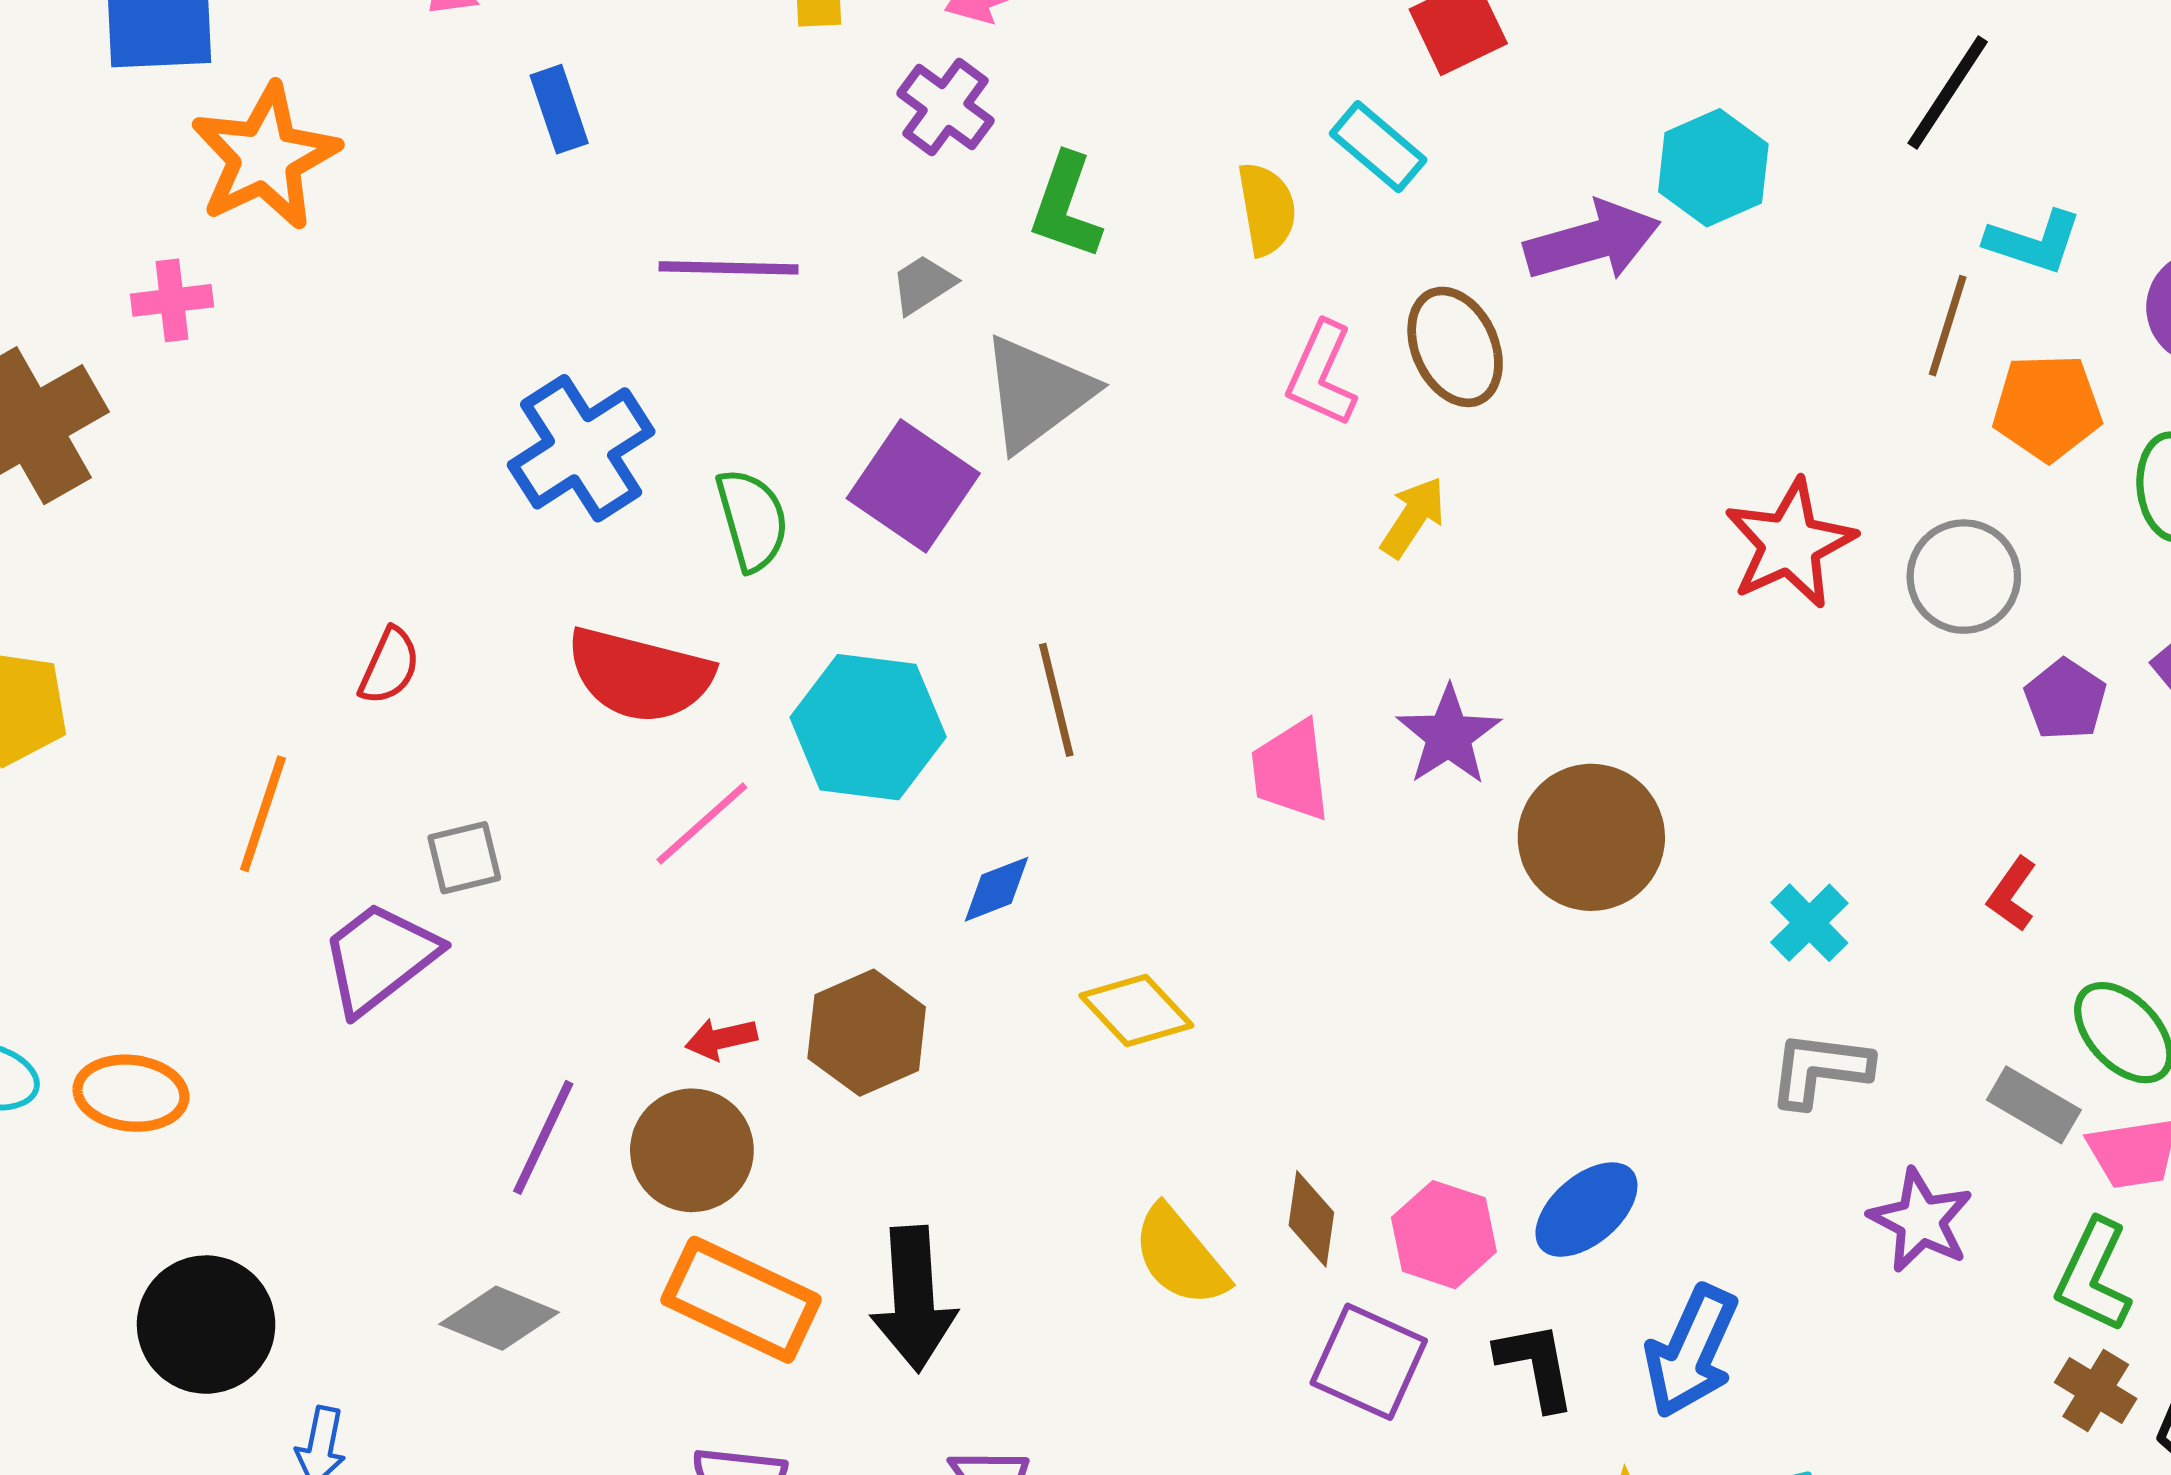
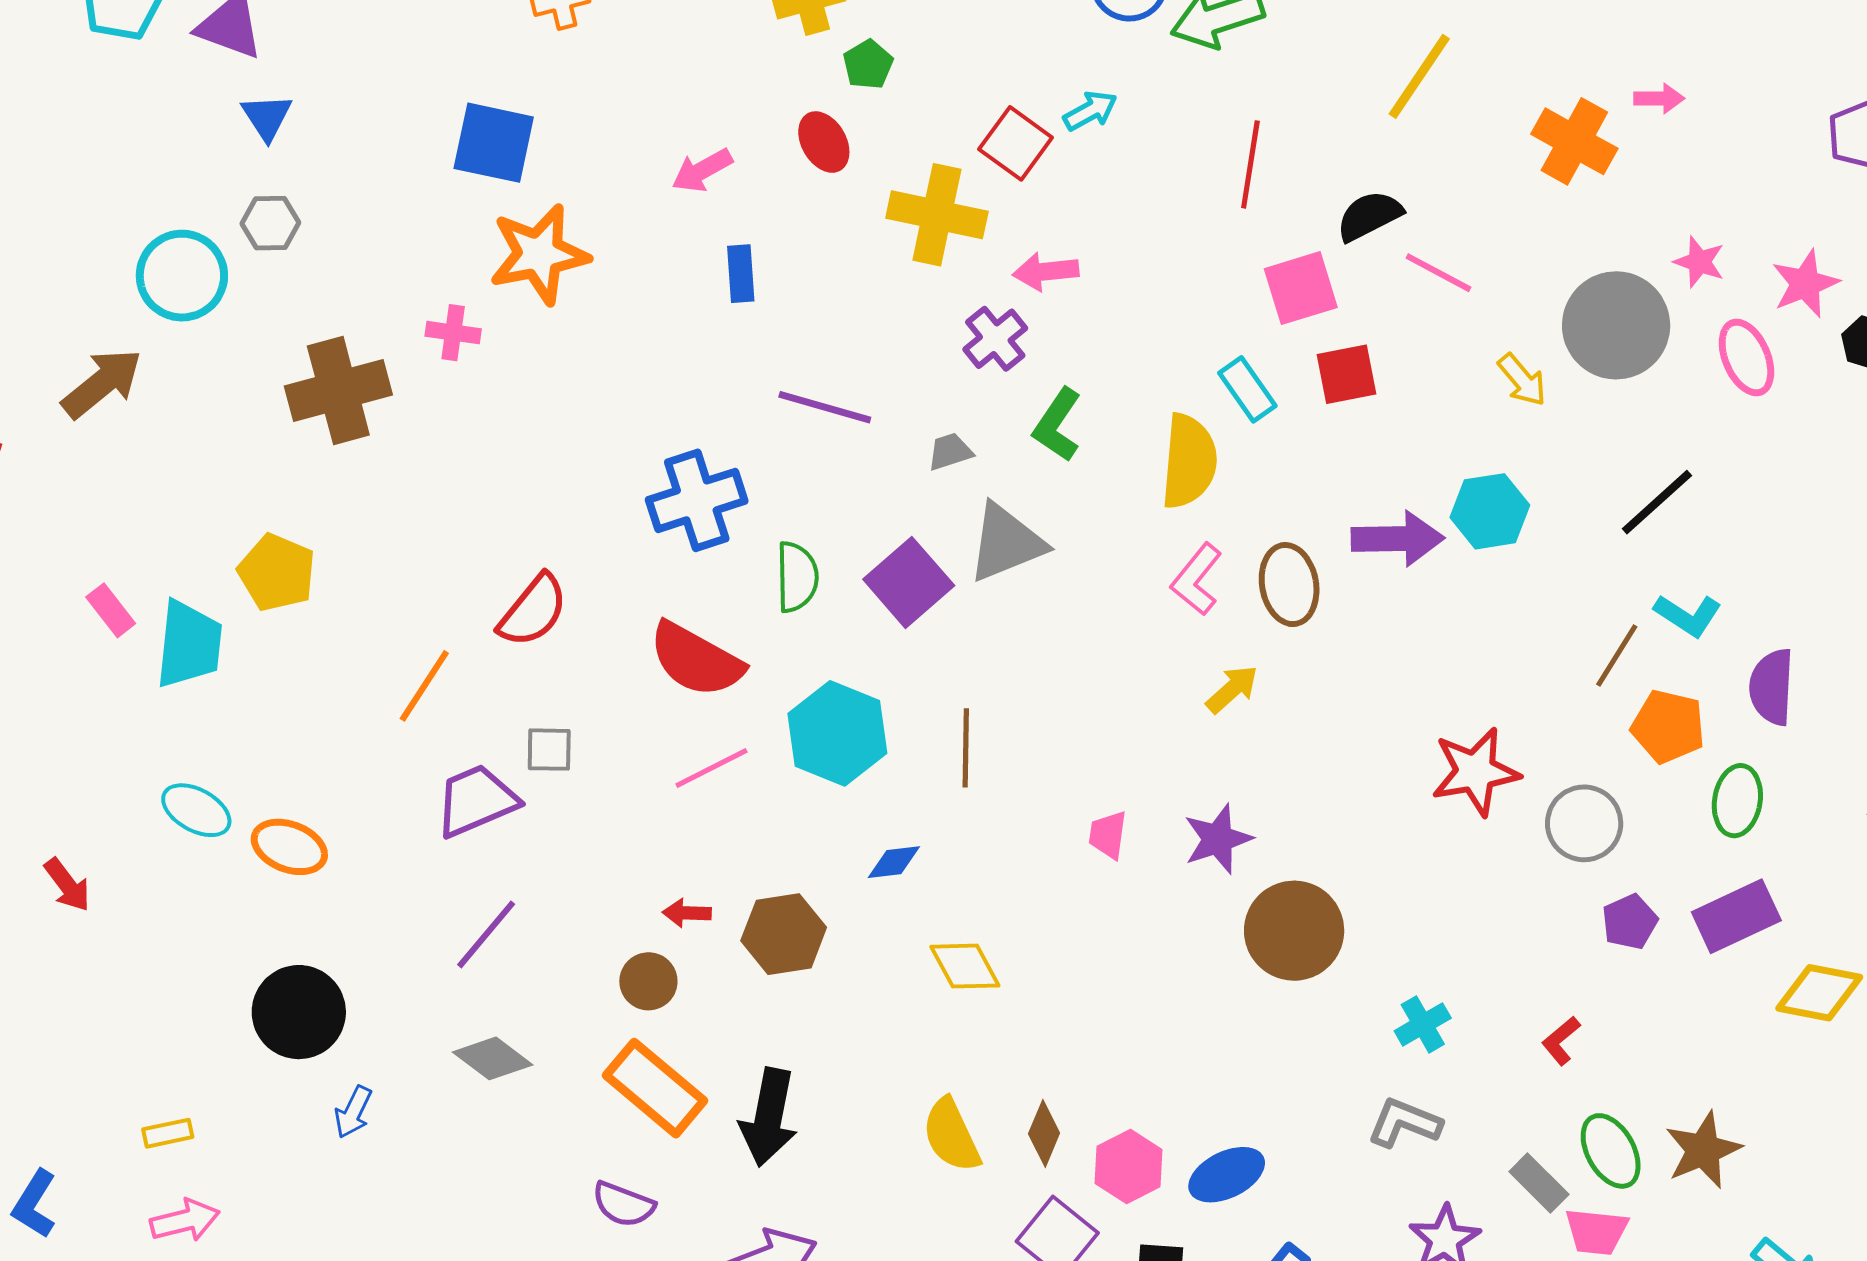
cyan rectangle: (1378, 147) -> (1247, 389), moved
yellow semicircle: (1267, 209) -> (1189, 461), size x1.5
red semicircle: (389, 666) -> (533, 611), size x1.5
pink trapezoid: (1291, 771) -> (1108, 835), size x0.7
purple line: (543, 1137) -> (486, 934), moved
brown circle: (692, 1150) -> (648, 981), size x0.7

